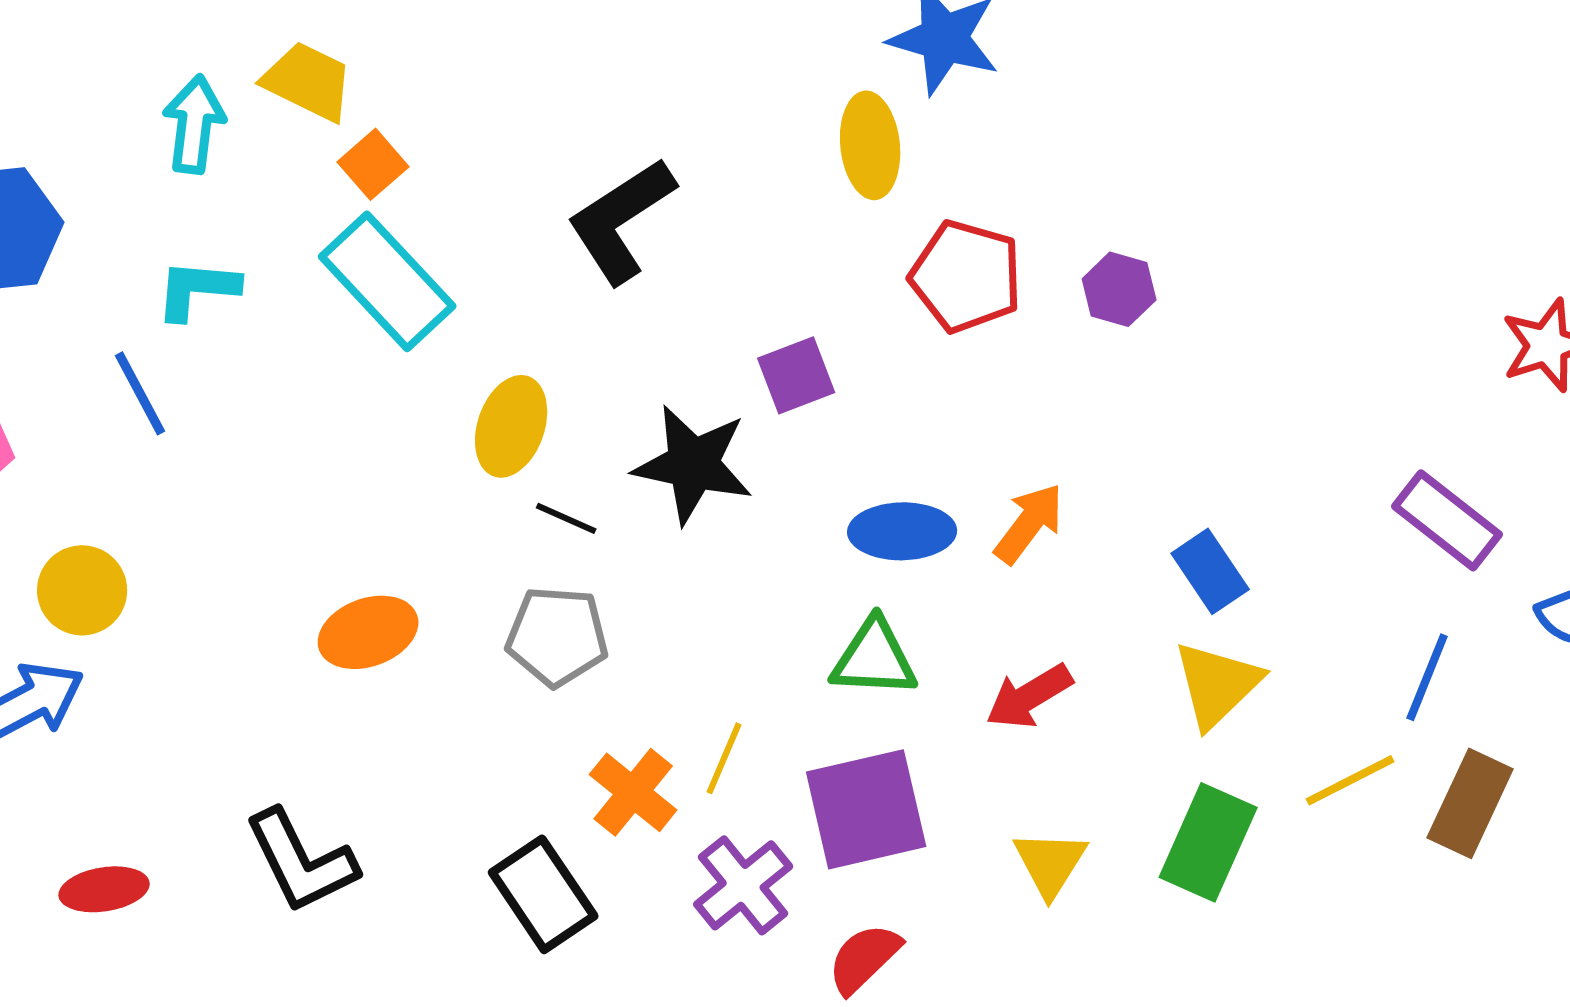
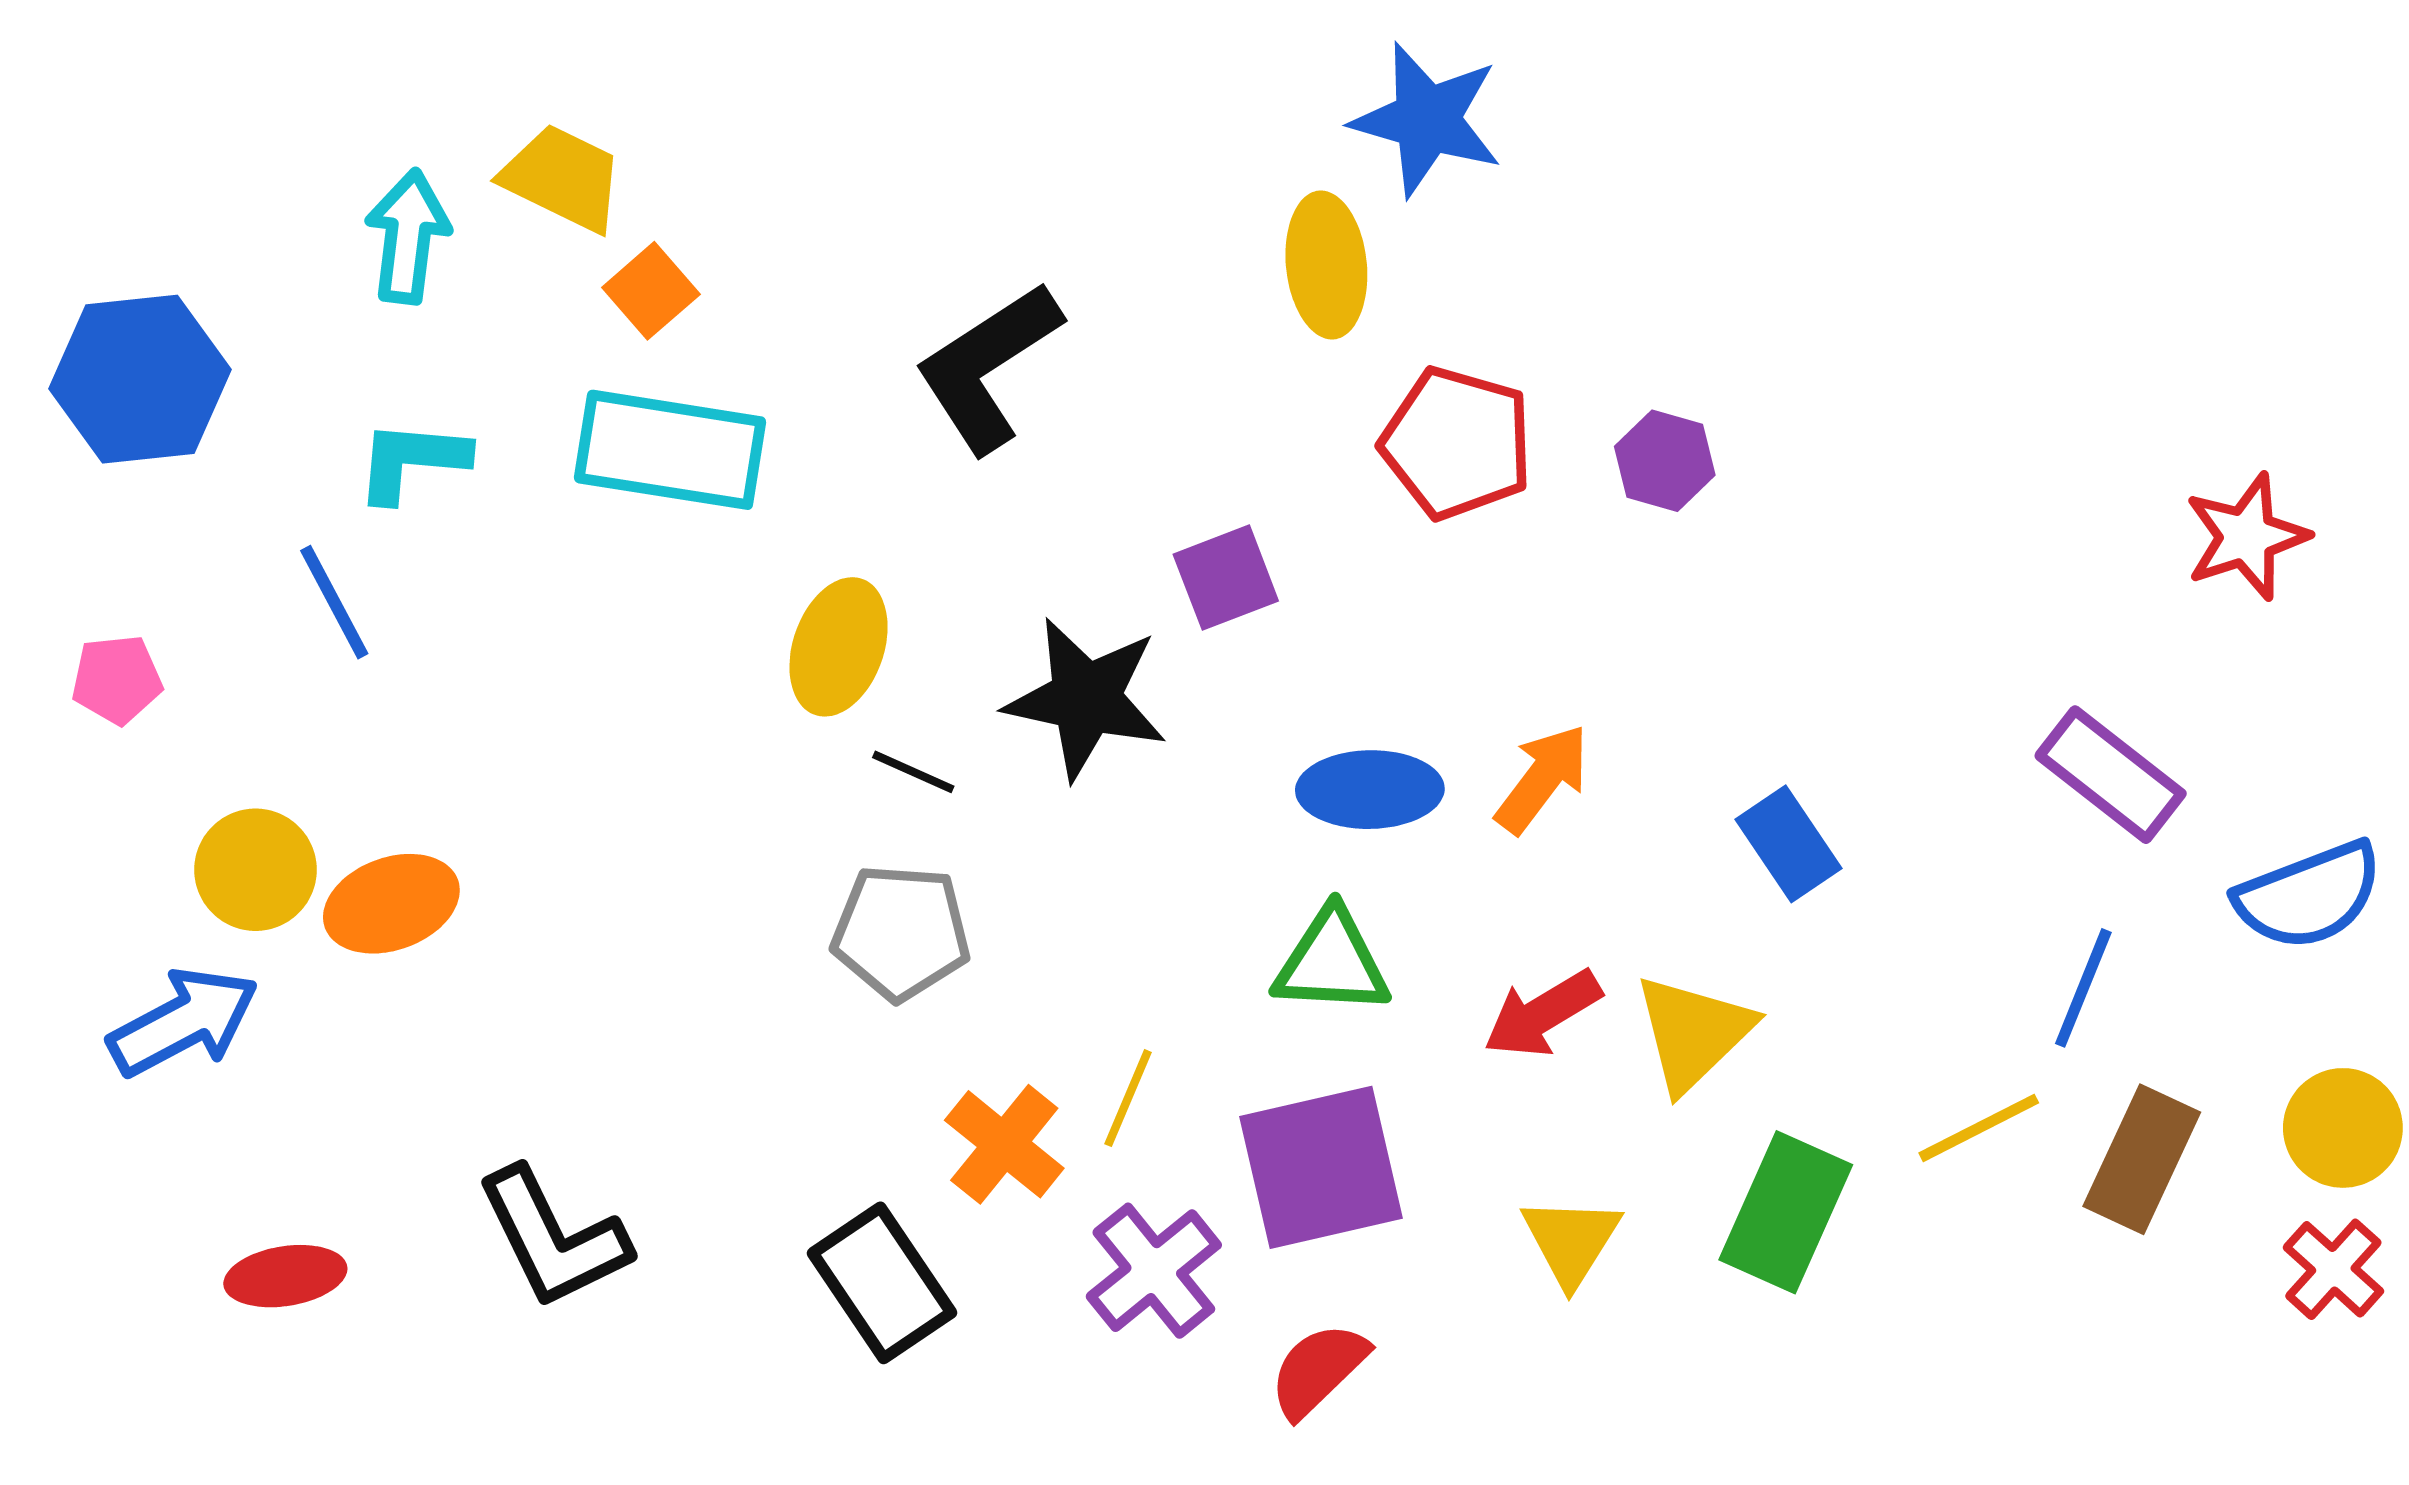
cyan rectangle: (387, 281) -> (670, 450), turned -38
orange ellipse: (368, 632) -> (391, 904), moved
yellow triangle: (1217, 684) -> (1693, 1033), moved

